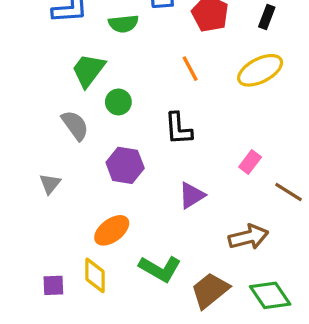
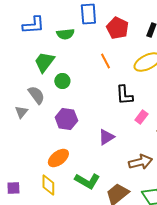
black L-shape: (178, 129) -> (124, 95), moved
gray triangle: (50, 184) -> (21, 112), moved
purple square: (53, 285) -> (13, 188), moved

